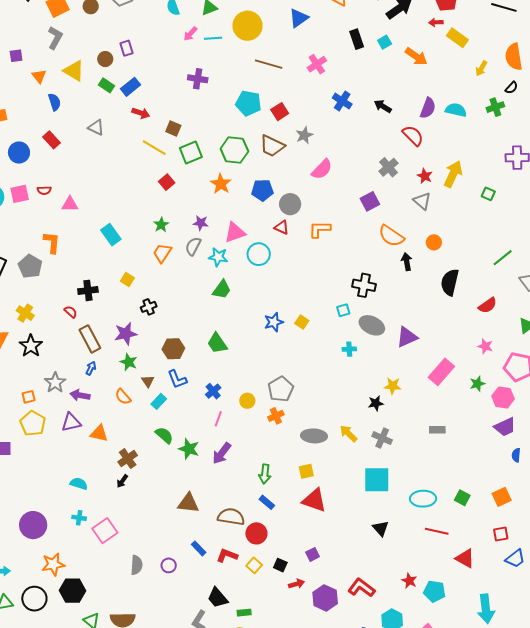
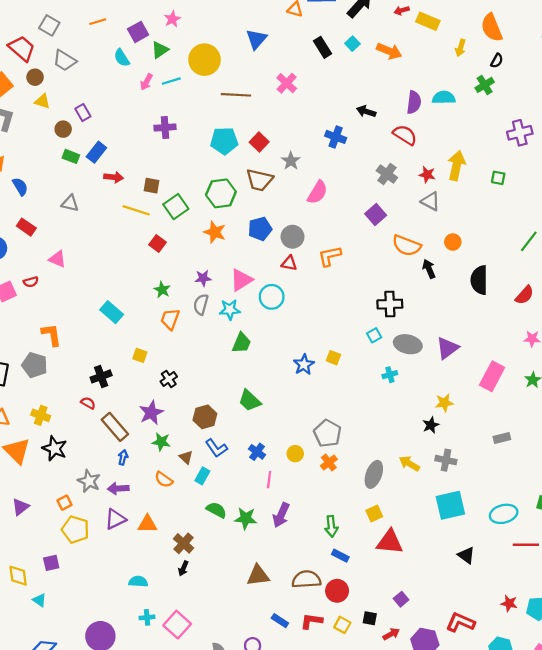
yellow triangle: (74, 71) -> (42, 101), moved, size x0.7
blue cross: (342, 101) -> (336, 137), moved
pink triangle: (70, 204) -> (57, 259), moved, turned 36
gray ellipse: (314, 436) -> (374, 474), turned -60

